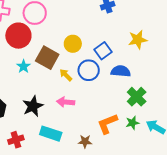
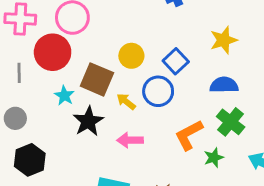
blue semicircle: (121, 71) -> (224, 85), moved
black star: (33, 106) -> (88, 121), moved
green star: (132, 123) -> (214, 158), moved
orange L-shape: (107, 124) -> (189, 135), moved

